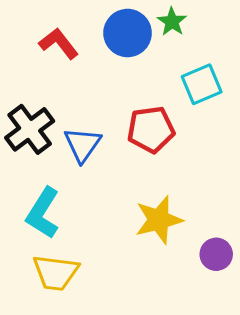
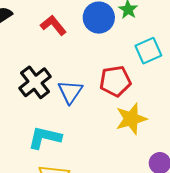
cyan L-shape: (43, 213) -> (45, 138), turned 72
yellow star: (159, 220) -> (131, 119), moved

